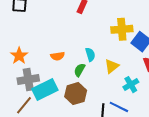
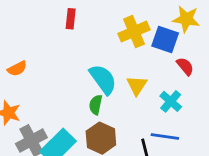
cyan semicircle: (90, 54) -> (103, 79), size x1.6
orange semicircle: (58, 56) -> (17, 69), moved

